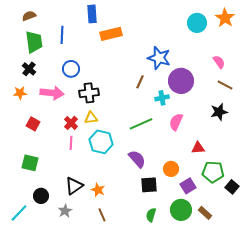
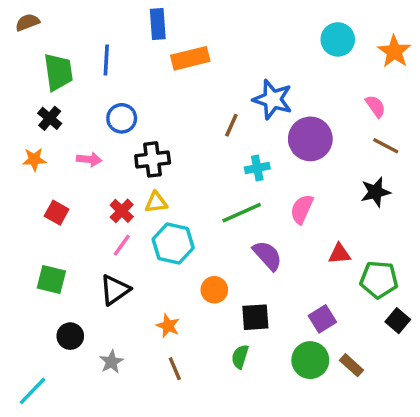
brown semicircle: (29, 16) -> (27, 22), moved
orange star: (225, 18) -> (394, 51), moved
brown line: (140, 82) -> (231, 125), moved
pink arrow: (52, 93) -> (89, 159), size x0.6
cyan cross: (162, 98) -> (257, 168), moved
pink line: (71, 143) -> (122, 245), turned 32
purple semicircle: (137, 159) -> (267, 255), moved
orange circle: (171, 169) -> (214, 290), moved
green pentagon: (213, 172) -> (379, 279), moved
black triangle: (74, 186) -> (115, 290), moved
cyan line: (19, 213) -> (33, 391), moved
green semicircle: (151, 215) -> (240, 357), moved

